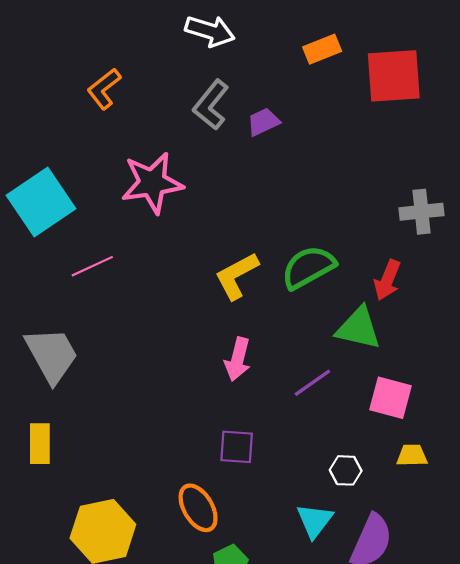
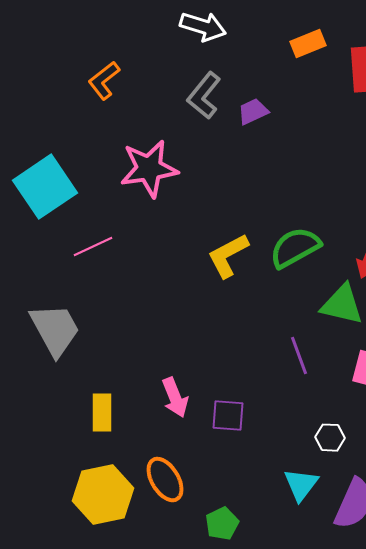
pink arrow: (238, 359) -> (175, 398), moved, turned -36
purple line: (312, 383) -> (299, 356), turned -75
yellow rectangle: (40, 444) -> (102, 413), moved
orange ellipse: (198, 508) -> (165, 480), moved

